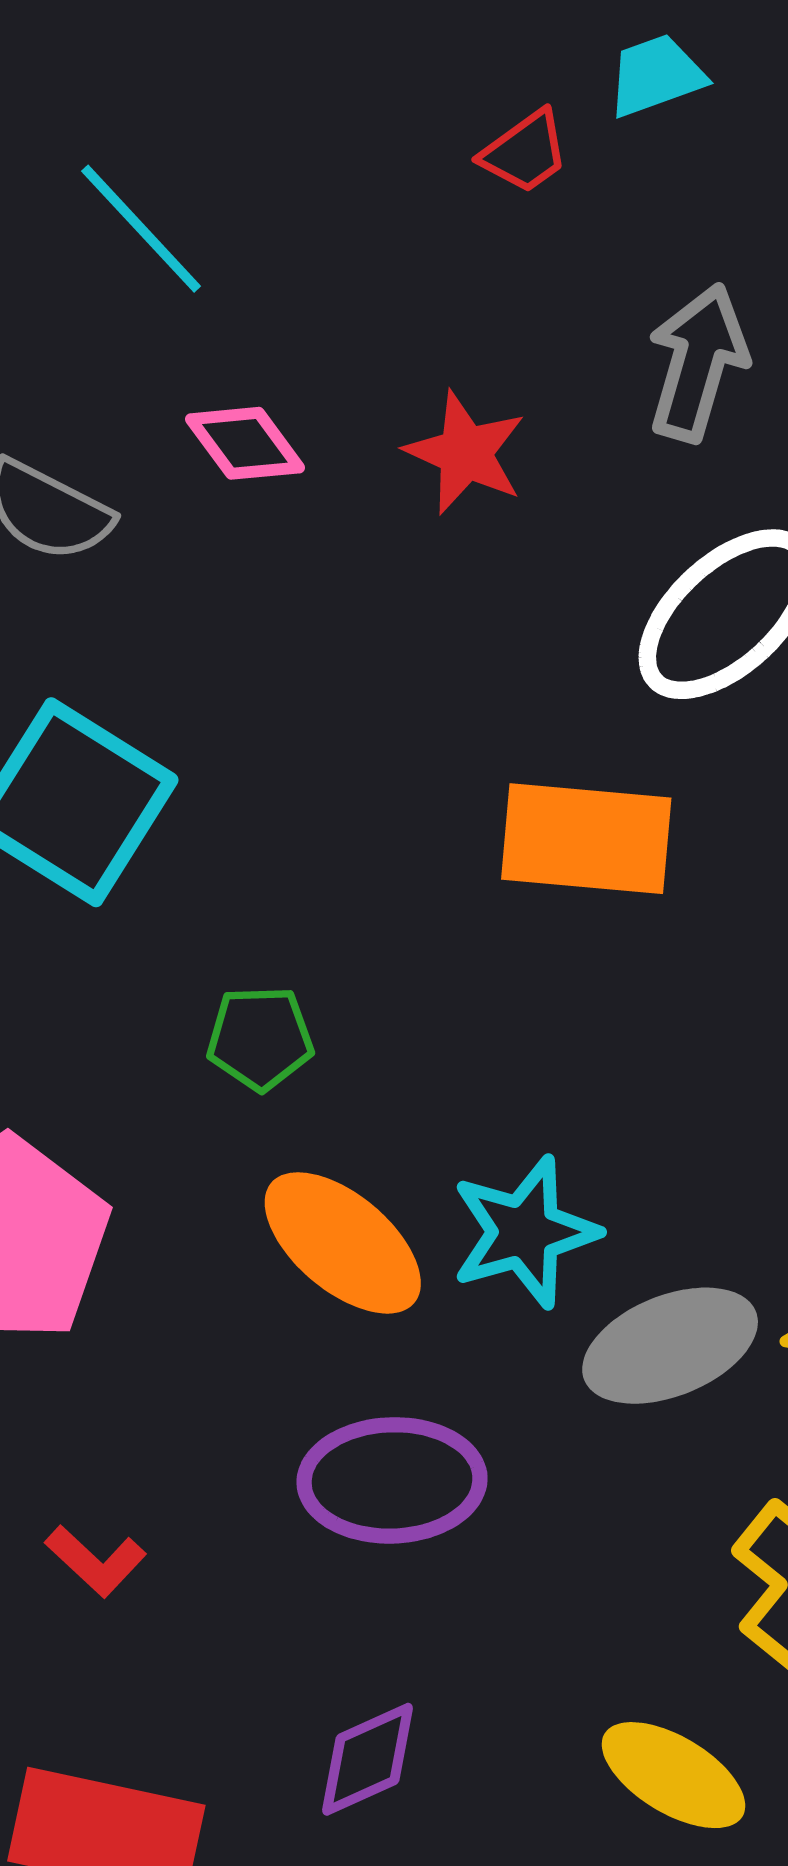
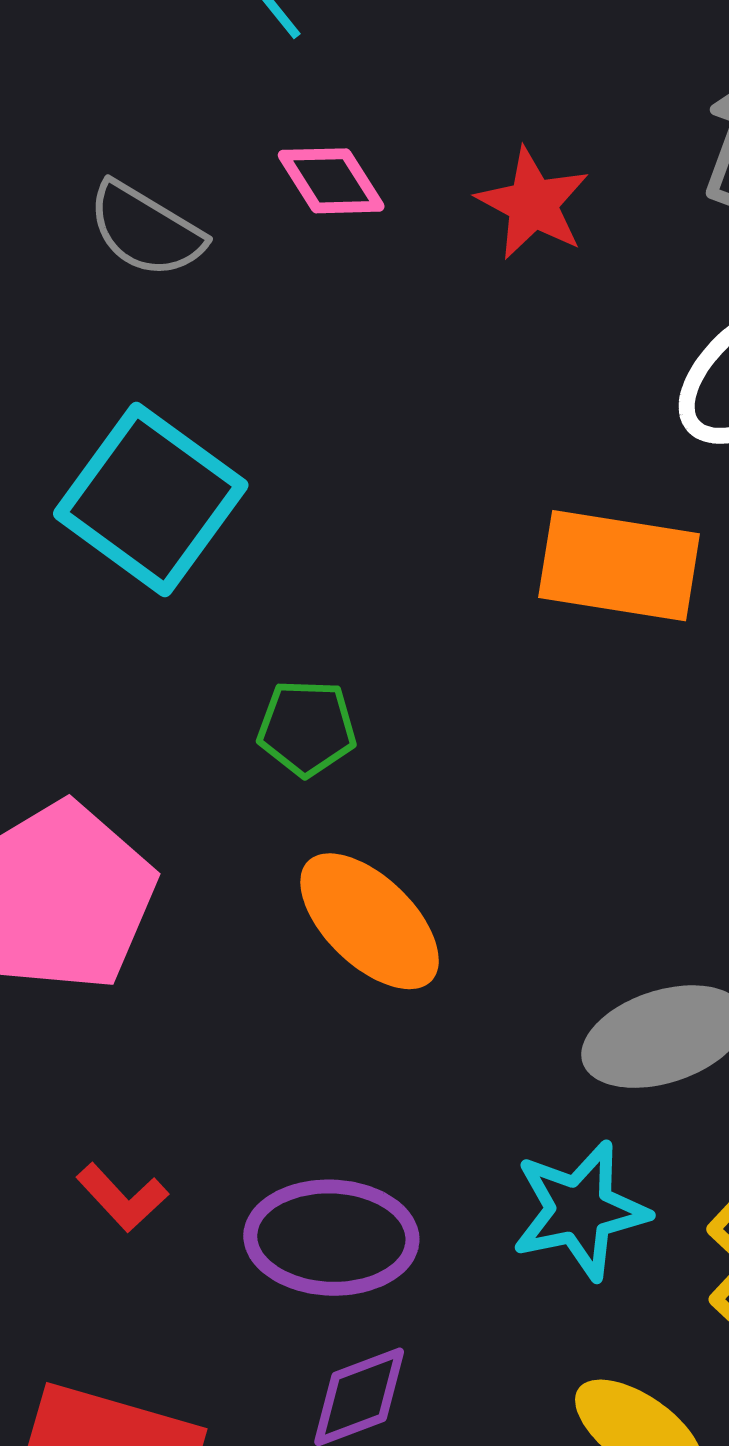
cyan star: (525, 1232) -> (580, 1210), moved
purple ellipse: (392, 1480) -> (331, 1238), moved

